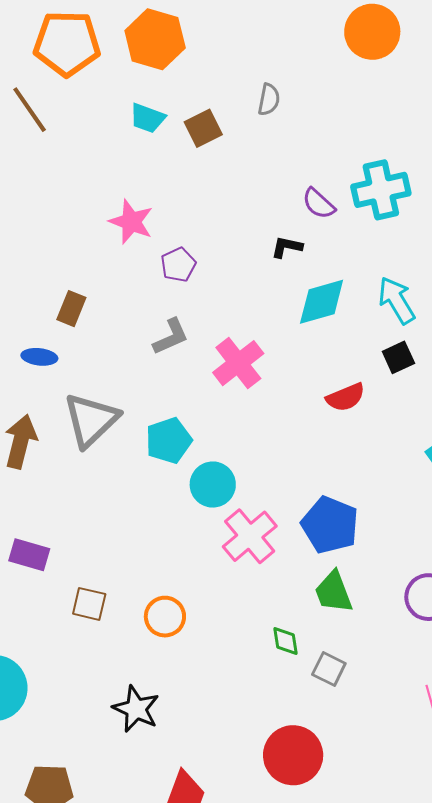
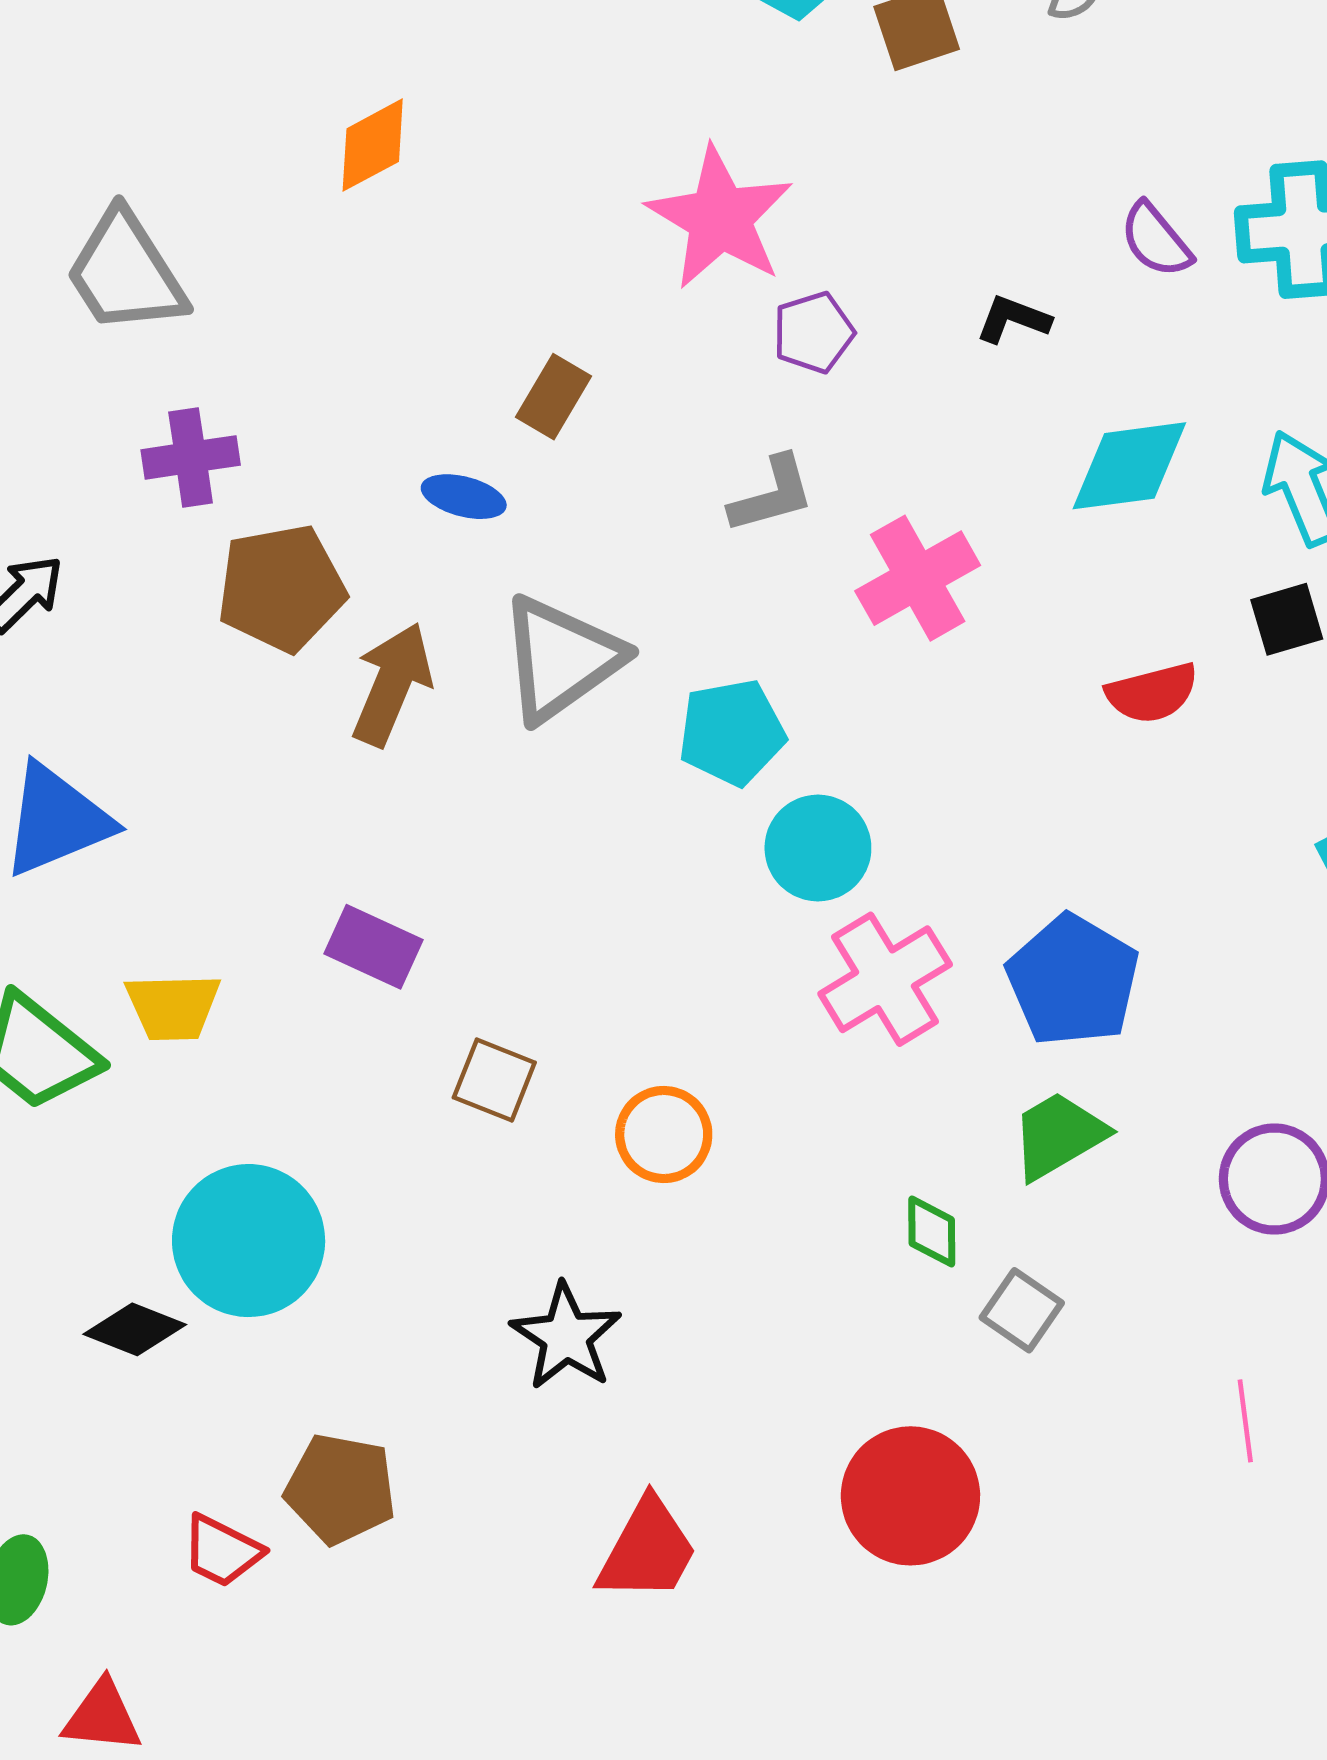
pink star: (131, 222) -> (720, 218), size x1.4
black L-shape: (287, 247) -> (1013, 319), moved
green trapezoid: (334, 592) -> (1058, 1135), turned 72

